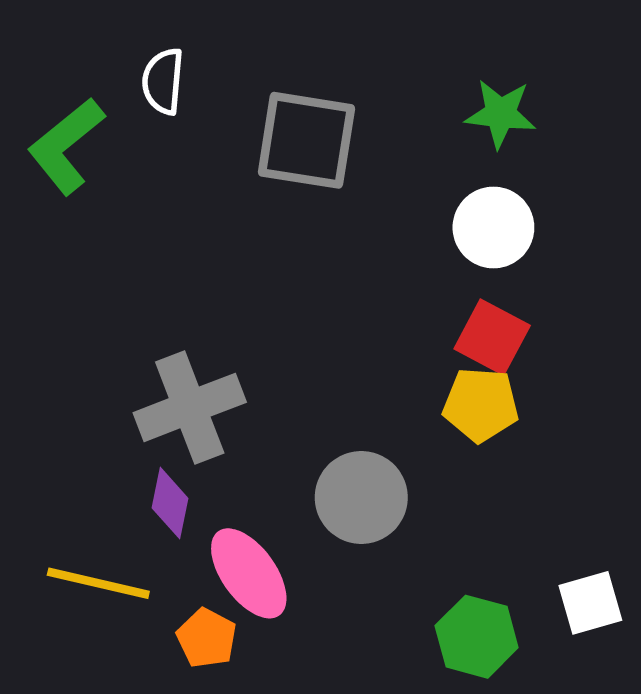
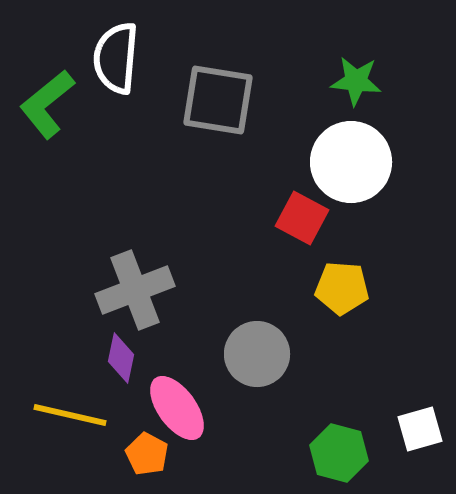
white semicircle: (163, 81) -> (116, 58), size x1.5
white circle: (493, 227) -> (351, 162), size x1.4
red square: (492, 337) -> (302, 218), moved

